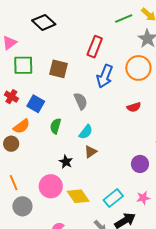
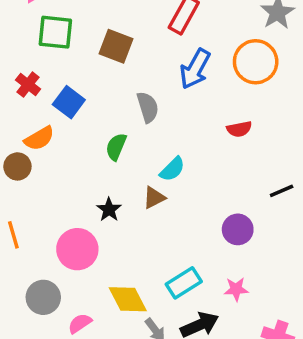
green semicircle: (56, 126) -> (116, 147), moved
cyan semicircle: (86, 132) -> (172, 169), moved
yellow diamond: (78, 196) -> (128, 299), moved
gray circle: (22, 206) -> (43, 297), moved

